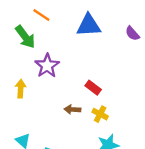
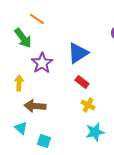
blue triangle: (89, 25) -> (78, 53), moved, turned -30
brown arrow: (72, 109) -> (35, 106), moved, size x1.5

